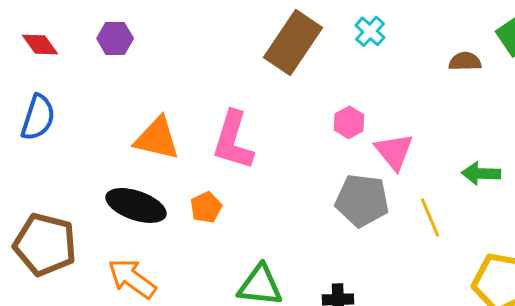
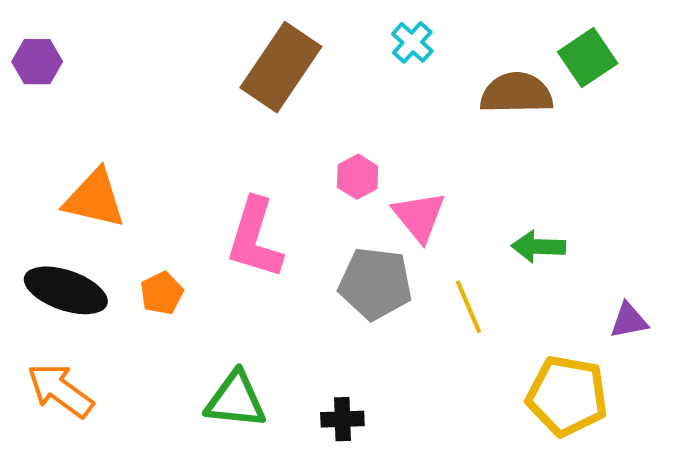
cyan cross: (370, 31) -> (412, 42), moved
brown semicircle: (465, 61) -> (516, 93), size x1.6
pink L-shape: (233, 140) -> (255, 238), moved

